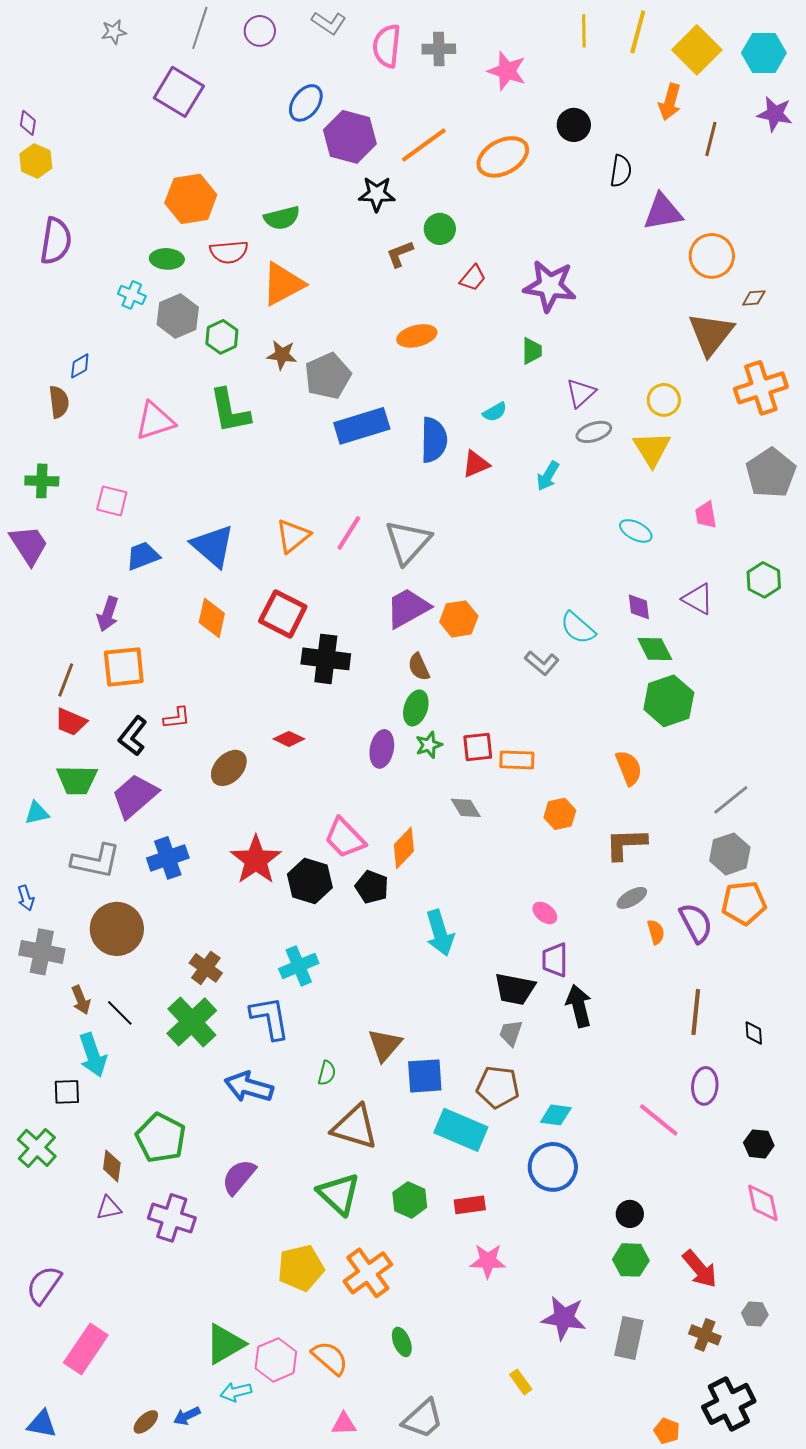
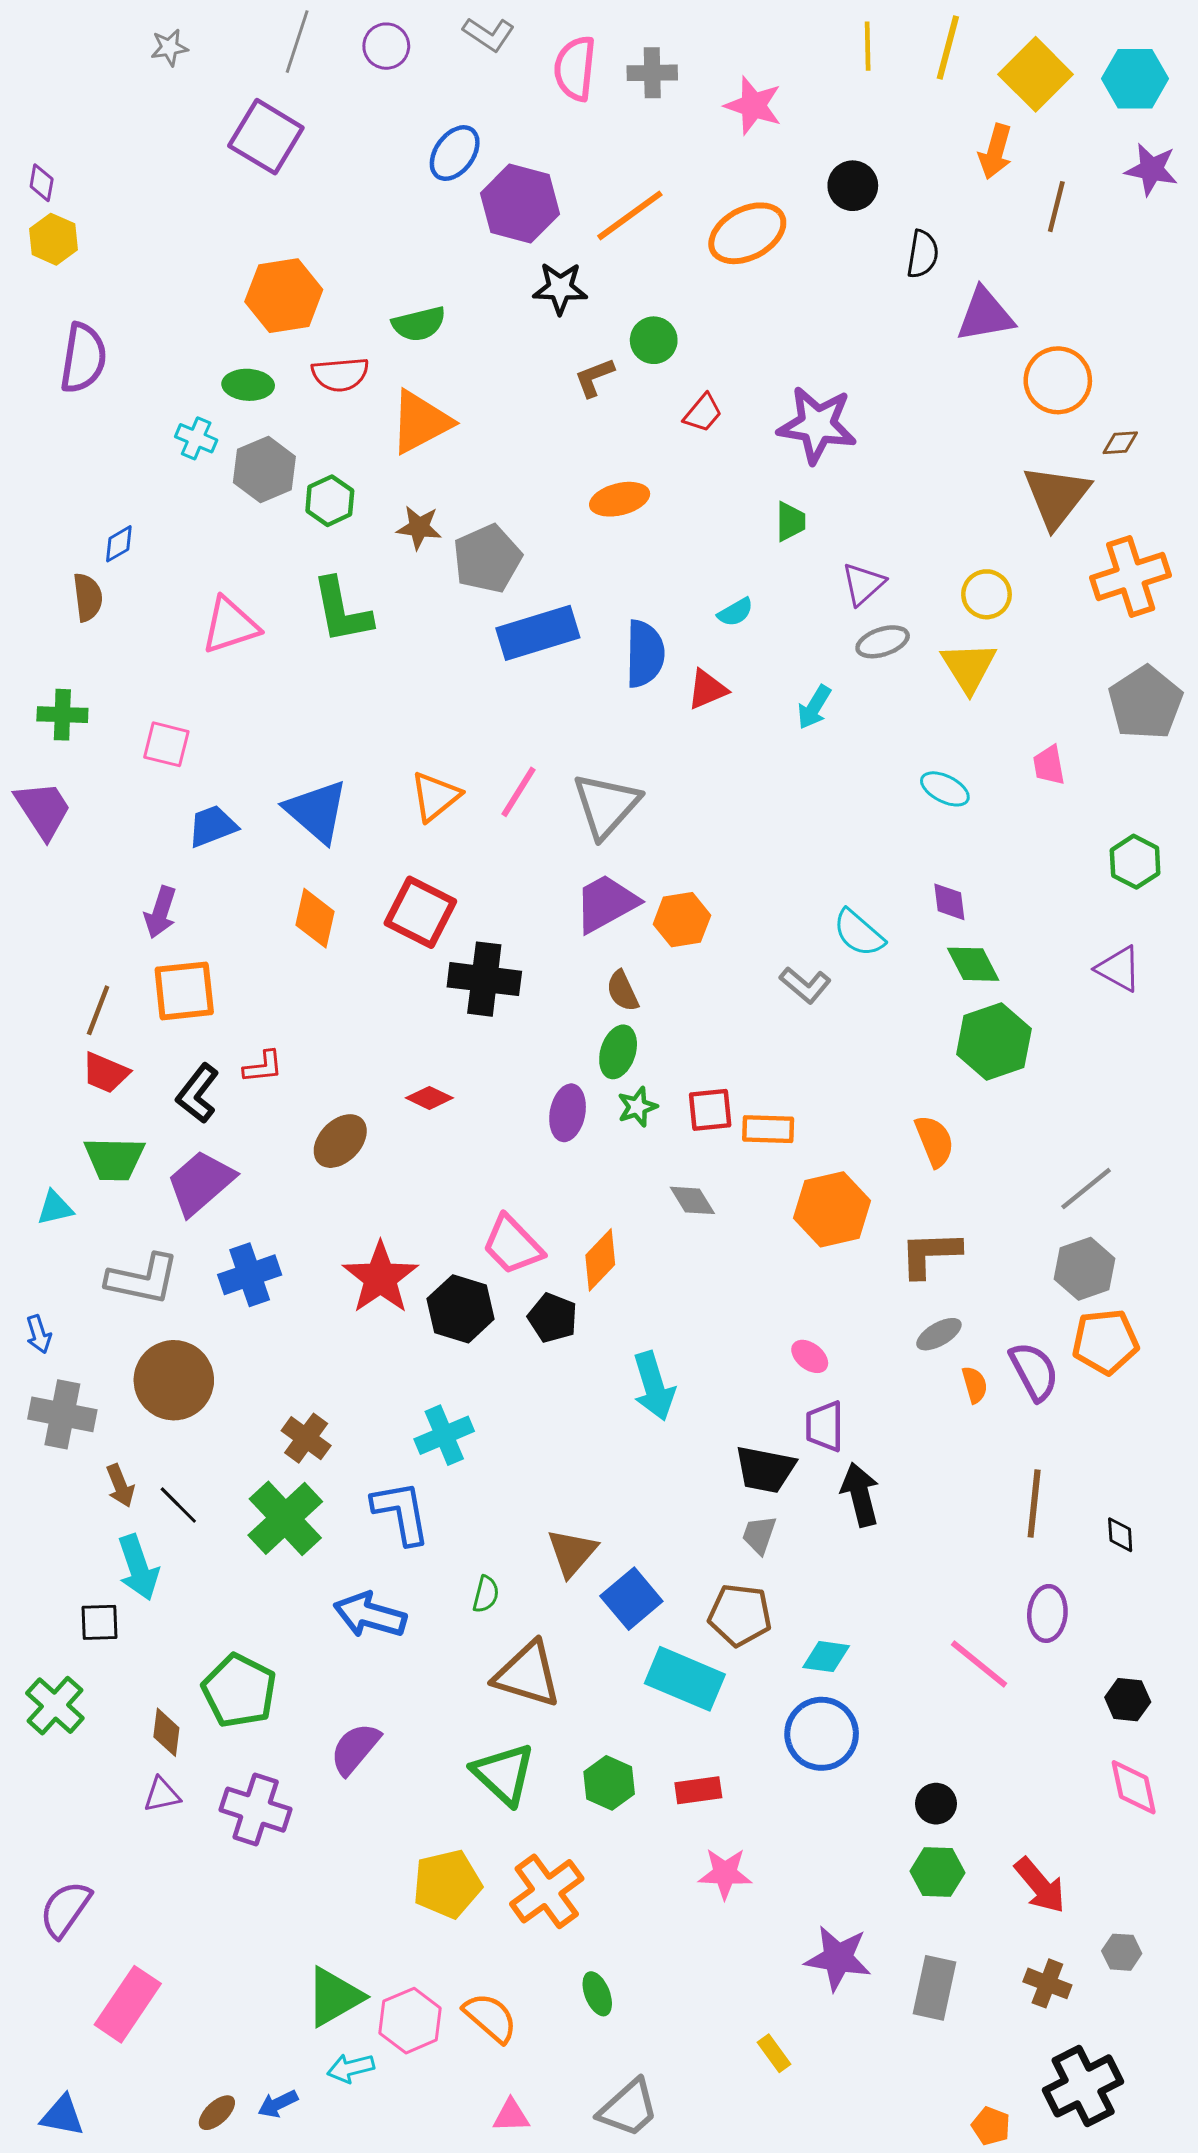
purple triangle: (698, 599) -> (1119, 969), moved
orange hexagon: (560, 814) -> (832, 1209), size x1.6
blue square: (425, 1076) -> (631, 1599), turned -36

